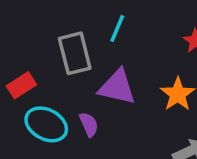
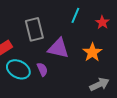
cyan line: (117, 28) -> (75, 15), moved

